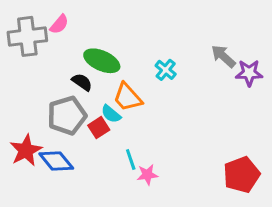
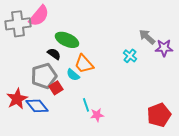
pink semicircle: (59, 24) -> (39, 16), size x1.6
cyan cross: (166, 70) -> (130, 56), moved
red square: (99, 128) -> (56, 88), moved

